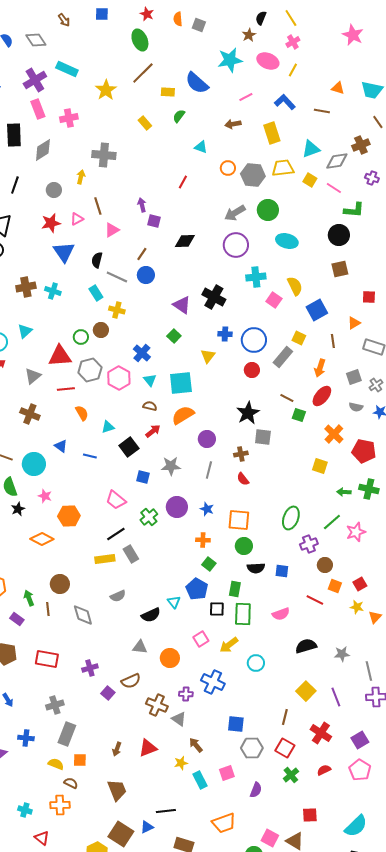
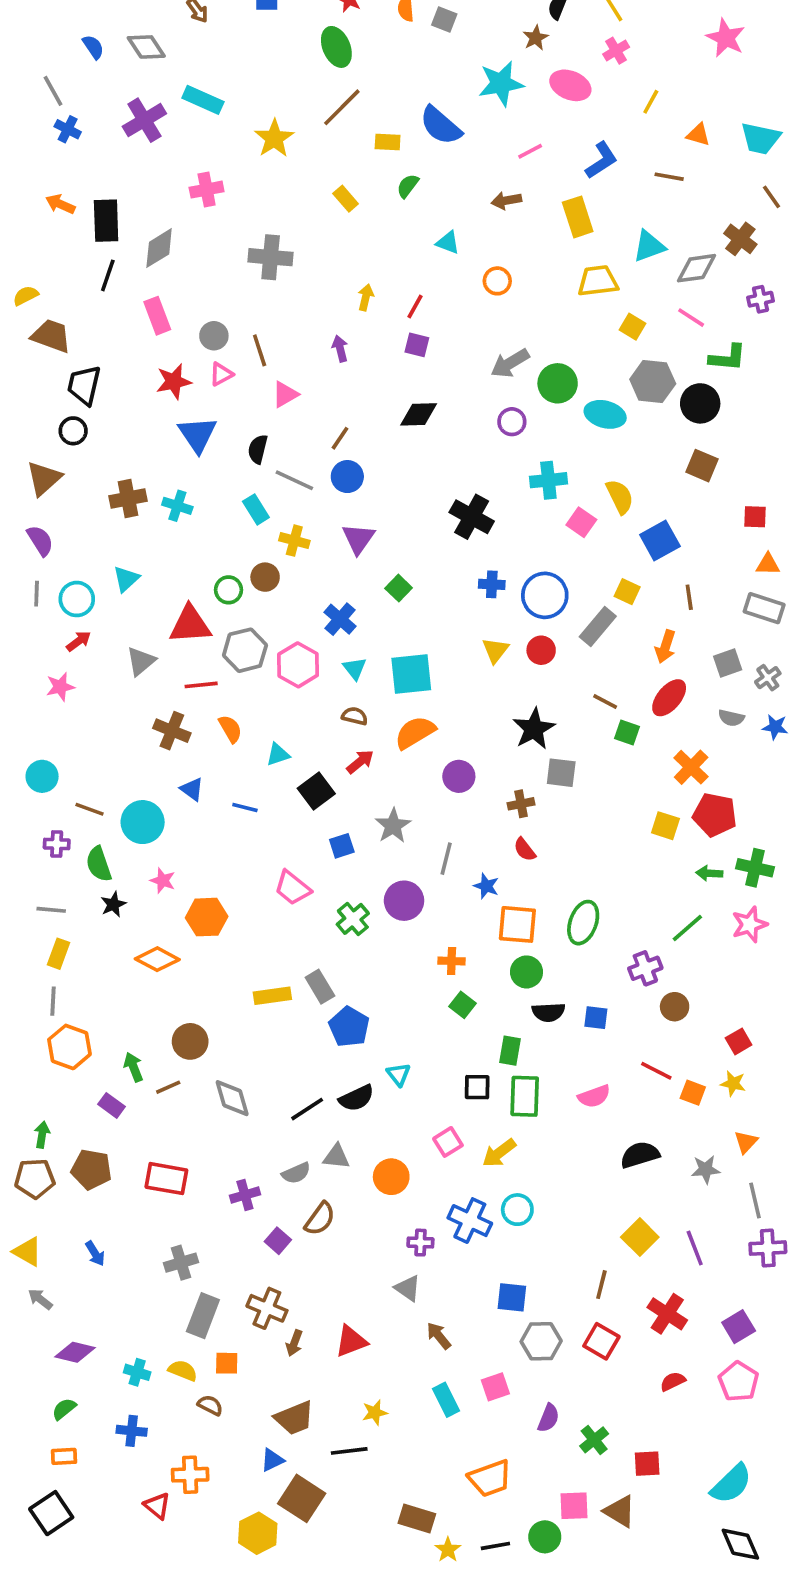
yellow line: (293, 70) -> (651, 102), moved
blue L-shape: (285, 102) -> (601, 160), turned 100
pink rectangle: (38, 109) -> (157, 316), moved
brown cross: (361, 145) -> (740, 239), turned -30
gray hexagon: (253, 175) -> (653, 381), moved
yellow arrow: (81, 177) -> (366, 297), moved
purple cross: (372, 178) -> (760, 299), turned -32
yellow square: (310, 180) -> (633, 327), moved
black line: (15, 185) -> (108, 275), moved
gray circle: (54, 190) -> (214, 336), moved
green circle: (268, 210) -> (558, 383), moved
purple square: (154, 221) -> (417, 345), moved
purple circle: (236, 245) -> (512, 422), size x0.6
brown square: (340, 269) -> (702, 466), turned 36
purple triangle: (182, 305) -> (358, 539), moved, turned 30
orange triangle: (354, 323) -> (768, 564), moved, turned 32
yellow triangle: (208, 356) -> (495, 650), moved
brown cross: (30, 414) -> (172, 731), moved
red pentagon: (364, 451) -> (715, 815), moved
gray star: (171, 466) -> (393, 826), turned -30
gray line: (209, 470) -> (446, 859), moved
blue square: (143, 477) -> (342, 846), turned -32
blue star: (207, 509) -> (486, 886), moved
green ellipse: (291, 518) -> (583, 923), moved
pink star: (356, 532) -> (750, 924), moved
black line: (116, 534) -> (307, 1109), moved
orange square: (335, 586) -> (693, 1093), moved
blue pentagon: (197, 589) -> (349, 1027), moved
gray semicircle: (118, 596) -> (296, 1173), moved
brown line: (48, 609) -> (168, 1087), turned 72
orange triangle: (375, 617) -> (746, 1142), moved
cyan circle: (256, 663) -> (517, 1210), moved
brown semicircle: (131, 681) -> (320, 1219), turned -30
brown cross: (157, 705) -> (267, 1308), moved
blue cross: (26, 738) -> (132, 1431), moved
yellow star: (181, 763) -> (375, 1413), moved
green cross: (291, 775) -> (594, 1440), moved
brown trapezoid: (117, 790) -> (294, 1418), turned 90
orange cross: (60, 805) -> (190, 1475), moved
cyan cross: (25, 810) -> (137, 1372), moved
black line: (166, 811) -> (349, 1451), moved
blue triangle: (147, 827) -> (272, 1460), moved
pink square: (270, 838) -> (574, 1506), turned -30

